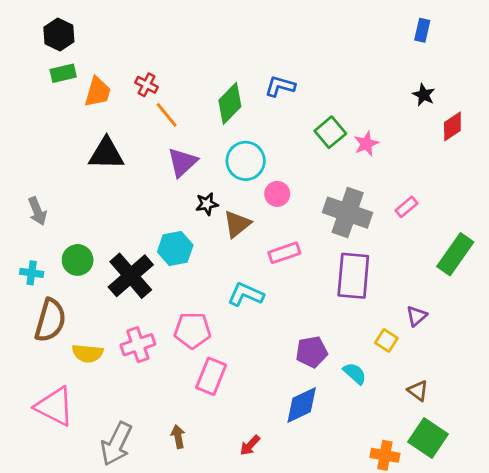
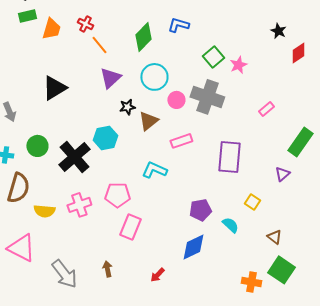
black triangle: (106, 154) -> (54, 88), moved, turned -32
gray cross: (348, 213) -> (207, 97), moved
purple triangle: (417, 316) -> (282, 174), moved
gray arrow: (116, 444) -> (64, 274), turned -64

